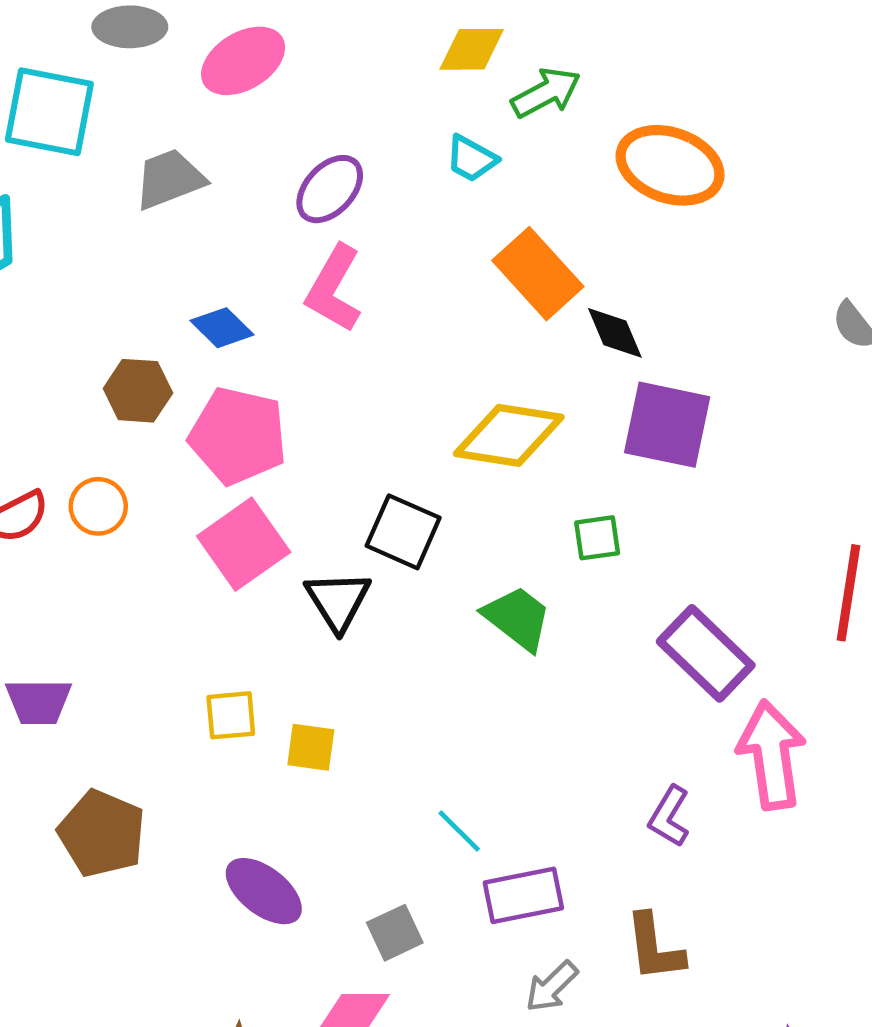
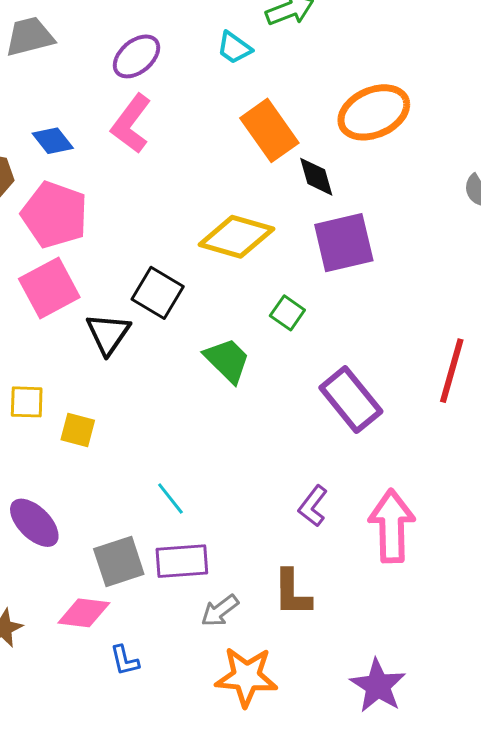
orange ellipse: (670, 165) -> (374, 112), moved, turned -50
purple square: (667, 425) -> (344, 243), turned -32
green square: (597, 538) -> (287, 313), turned 36
pink arrow: (772, 755) -> (392, 526), moved
purple rectangle: (523, 895) -> (182, 561), moved
gray square: (395, 933) -> (119, 562), size x1.4

